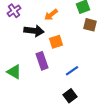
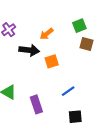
purple rectangle: (42, 61) -> (36, 104), moved
black square: (70, 96) -> (75, 117), moved, turned 32

